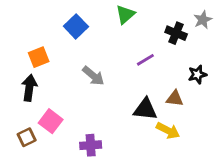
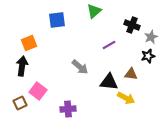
gray star: (203, 20) -> (151, 37), moved
blue square: (76, 26) -> (57, 20), turned 36
gray arrow: (93, 76) -> (80, 67), moved

